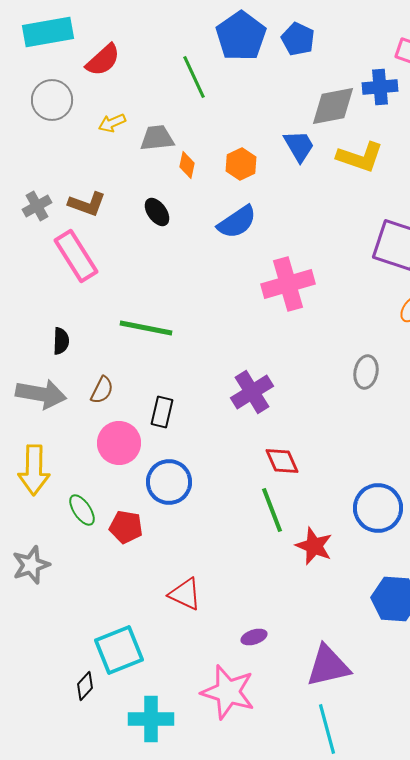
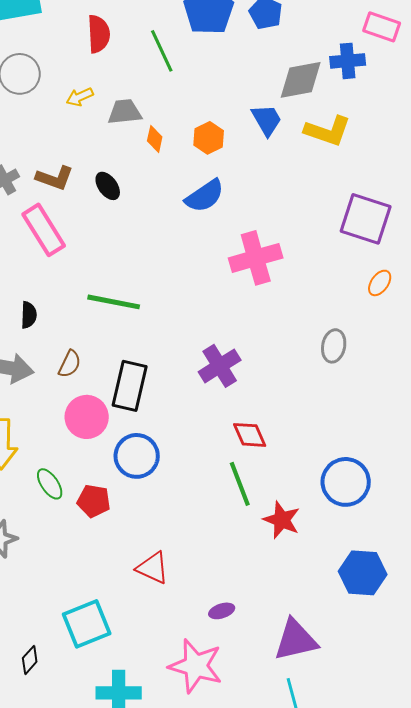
red semicircle: (103, 60) -> (99, 34), moved, turned -51
black ellipse: (157, 212) -> (108, 186), moved
black rectangle: (162, 412) -> (130, 386), size x1.6
black diamond: (85, 686) -> (30, 660), moved

